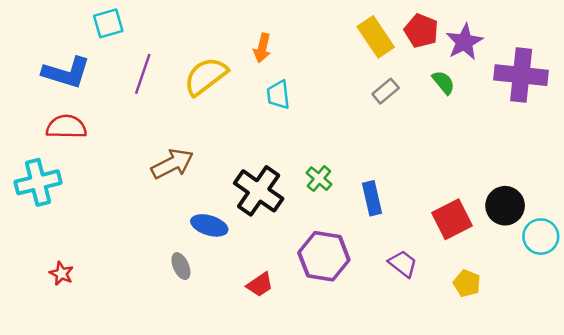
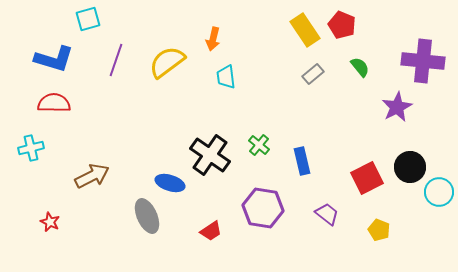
purple star: (464, 42) -> (397, 107), moved
brown arrow: (172, 164) -> (92, 176), moved
cyan cross: (38, 182) -> (31, 148), size x0.7
gray ellipse: (181, 266) -> (147, 216), size x1.6

